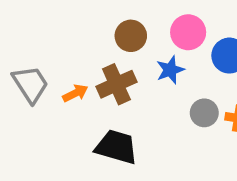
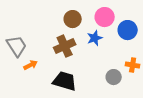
orange arrow: (75, 93) -> (31, 65), moved
gray circle: (204, 113) -> (114, 77), moved

